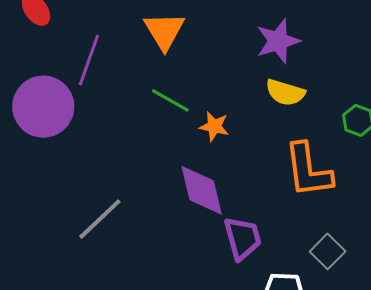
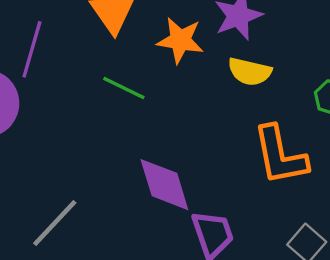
orange star: (214, 126) -> (180, 40), moved, size x1.4

